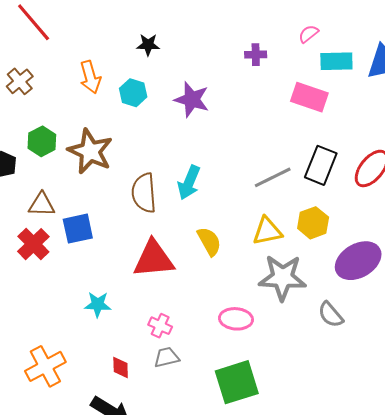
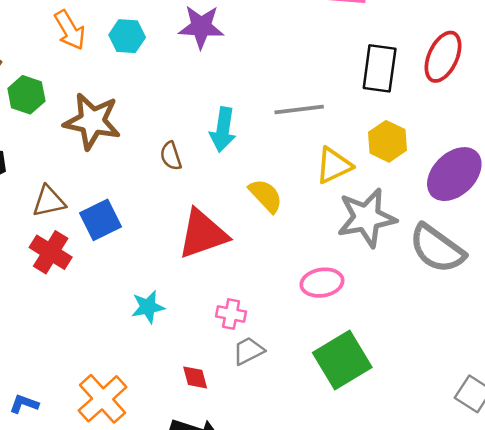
green hexagon: (42, 141) -> (26, 95), moved
gray line: (273, 177) -> (299, 110), moved, turned 33
brown semicircle: (144, 193) -> (171, 156), size x0.6
gray semicircle: (331, 315) -> (437, 249), size x1.6

